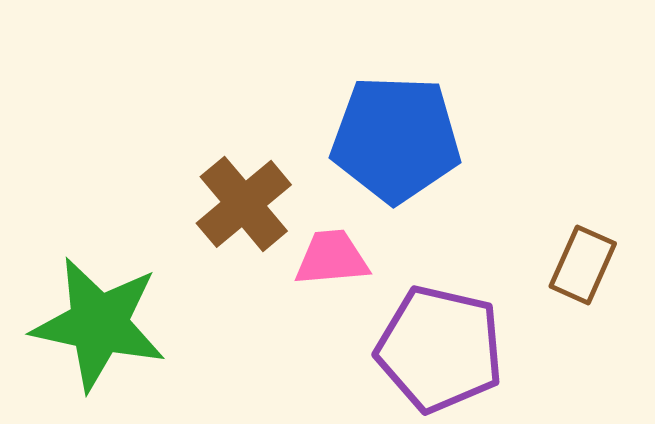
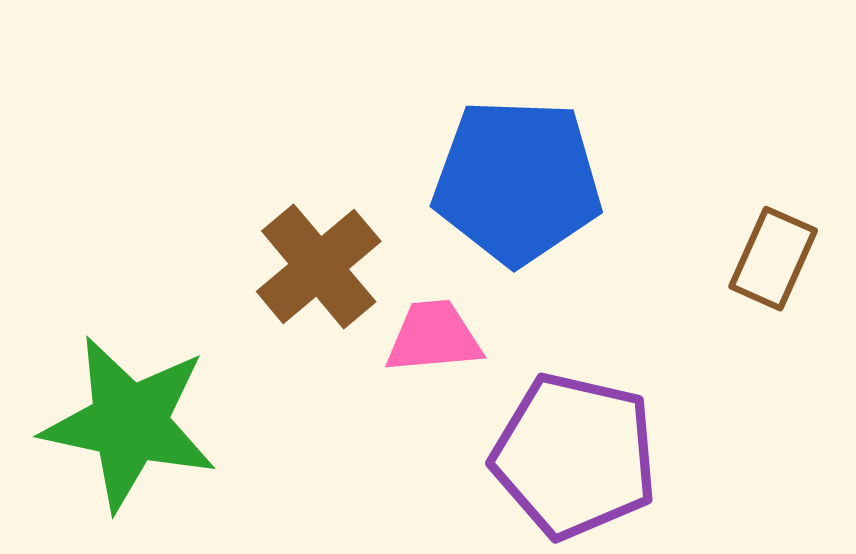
brown rectangle: (583, 265) -> (773, 259), moved

